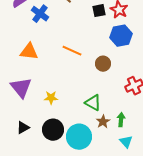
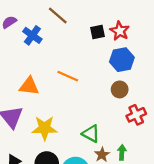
orange triangle: (29, 52) -> (29, 86), moved
brown circle: (103, 64) -> (120, 89), moved
yellow star: (51, 98) -> (45, 128), size x1.6

